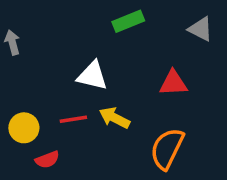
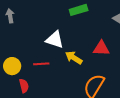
yellow arrow: (114, 118) -> (74, 58), moved
red semicircle: (47, 160) -> (24, 86), turned -88

